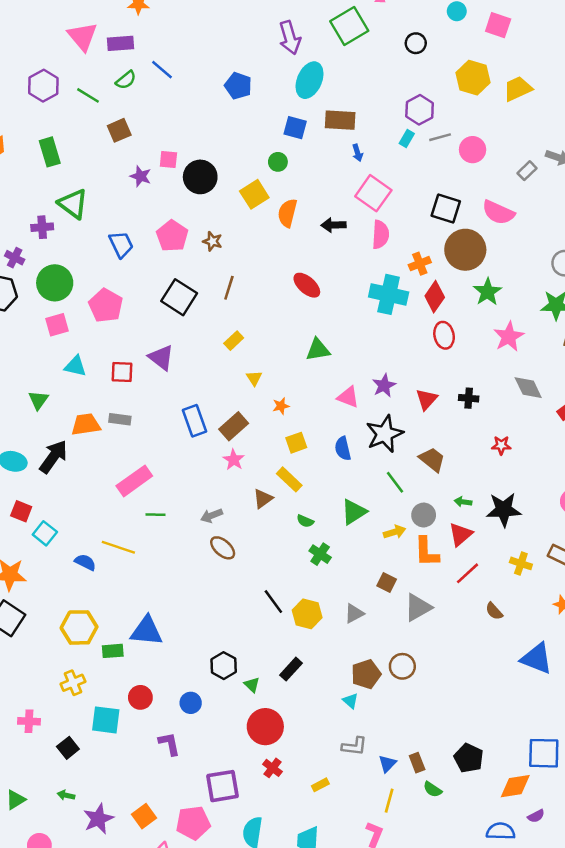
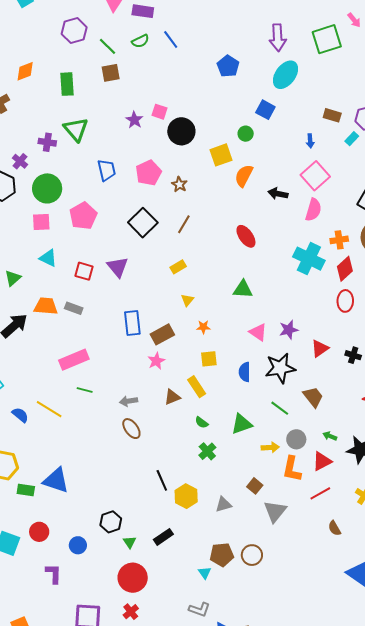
brown rectangle: (340, 120) -> (332, 115), moved, size x0.7
brown square: (119, 130) -> (111, 73), moved
green line: (395, 482) -> (280, 408), turned -30
gray triangle: (418, 607) -> (275, 511), turned -35

